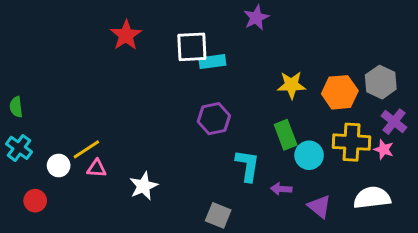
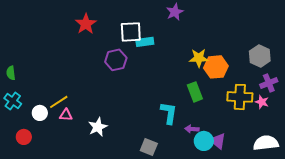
orange hexagon: (340, 92) -> (216, 67), moved
purple hexagon: (214, 119) -> (116, 60), moved
purple cross: (394, 122) -> (269, 83), turned 30
cyan circle: (309, 155) -> (204, 141), moved
white semicircle: (372, 198) -> (266, 143), moved

